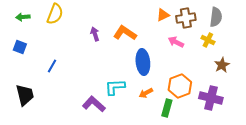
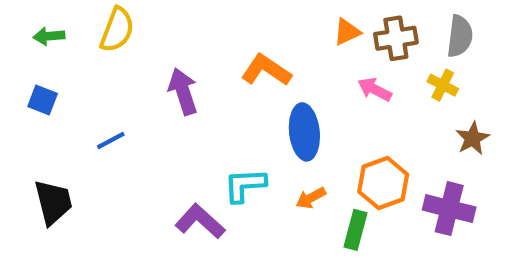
purple arrow: (95, 34) -> (183, 91), moved, size x1.5
blue line: (52, 66) -> (111, 140), turned 32

